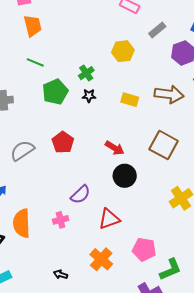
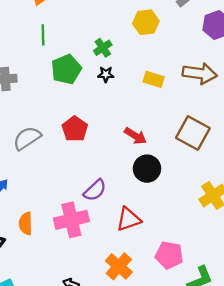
green line: (35, 62) -> (43, 35), turned 66
pink cross: (61, 220) -> (71, 220), size x1.8
orange semicircle: (22, 223) -> (26, 223), size x0.7

